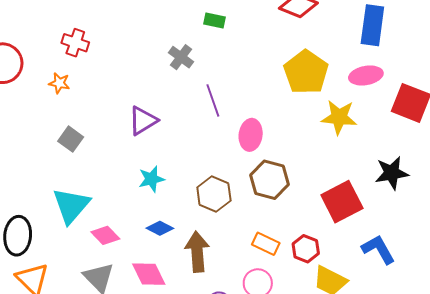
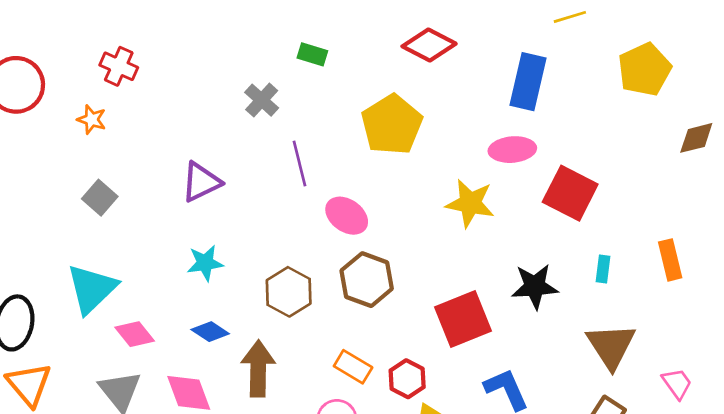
yellow pentagon: (306, 72) -> (392, 125), moved
pink ellipse: (251, 135) -> (347, 216), turned -68

